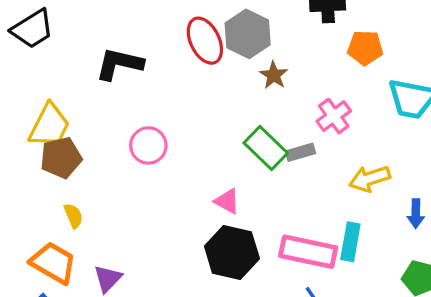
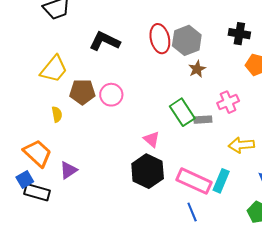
brown pentagon: (61, 158) -> (82, 92), moved
yellow semicircle: (73, 216) -> (57, 114), moved

